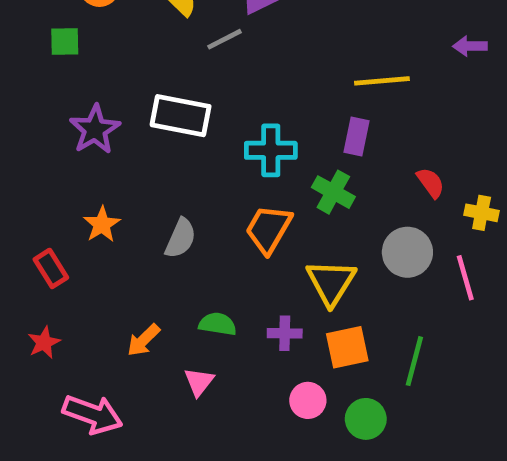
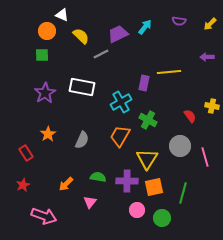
green square: (65, 42) -> (42, 55), moved
purple rectangle: (356, 136) -> (144, 83), moved
cyan cross: (271, 150) -> (121, 102), turned -30
yellow cross: (482, 213) -> (212, 106), moved
purple cross: (285, 333) -> (127, 181), size x1.5

